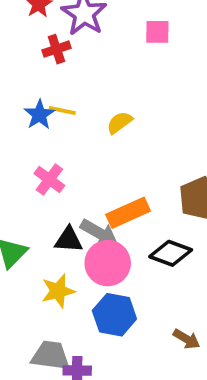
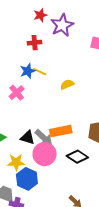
red cross: (56, 49) -> (35, 43), moved
pink cross: (49, 180) -> (17, 93), moved
blue hexagon: (114, 315) -> (27, 179), moved

